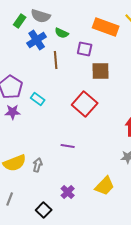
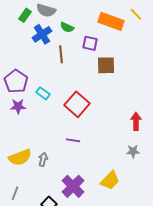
red square: (85, 104) -> (77, 104), moved
purple cross: (68, 192) -> (73, 186), size x1.6

